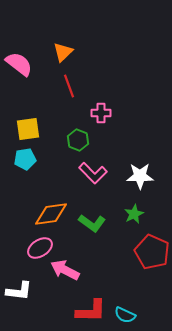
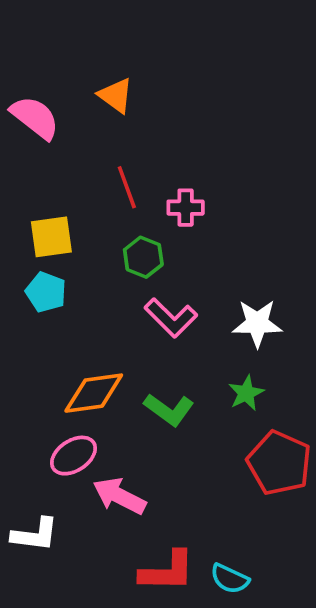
orange triangle: (63, 52) -> (116, 95), turned -40
red line: (69, 86) -> (127, 187), moved
cyan pentagon: (25, 159) -> (46, 292), turned 30

